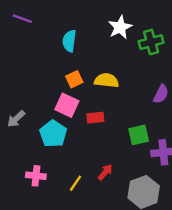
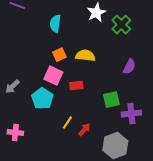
green cross: (151, 42) -> (121, 25), turned -30
pink cross: (36, 176) -> (15, 133), moved
yellow line: (76, 183) -> (67, 123), moved

